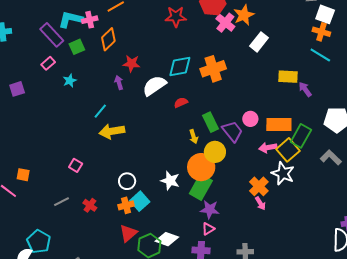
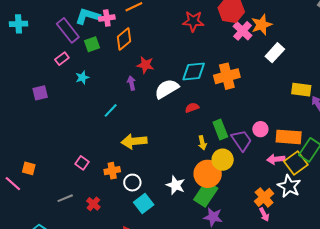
purple square: (17, 89) -> (40, 93), moved
yellow arrow: (112, 131) -> (134, 141), moved
orange cross: (126, 205) -> (112, 171), moved

